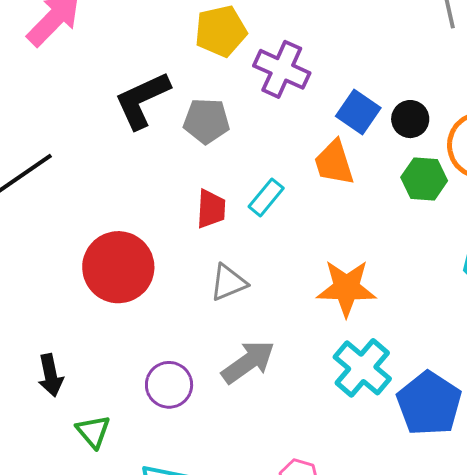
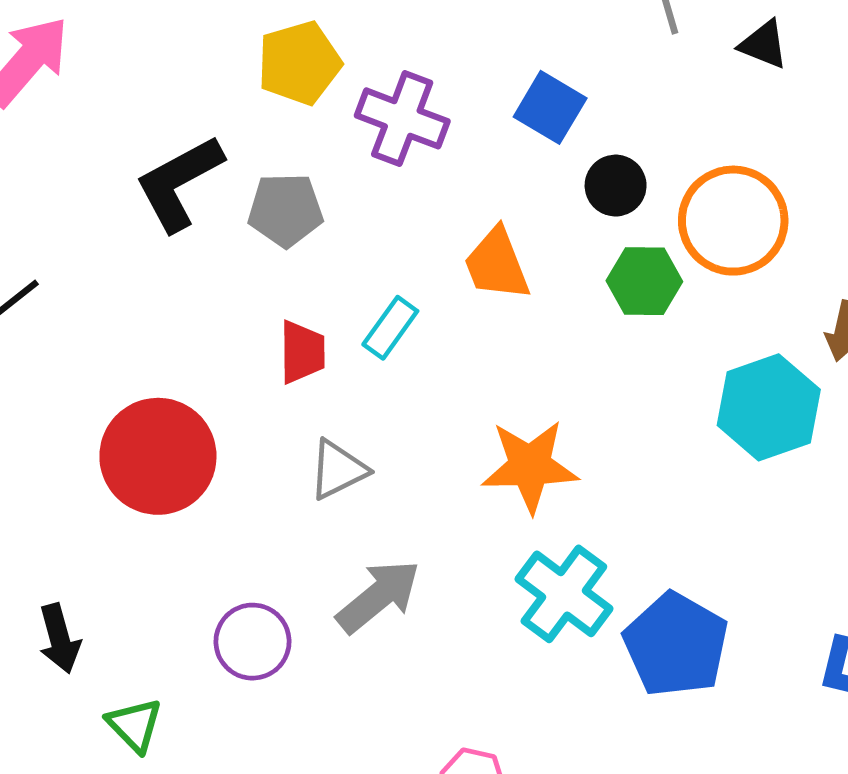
blue square: (358, 112) -> (550, 107), moved

